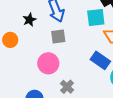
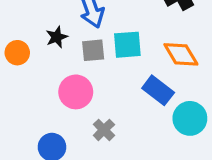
cyan square: (96, 18) -> (127, 45), moved
black star: (29, 20) -> (57, 37), moved

